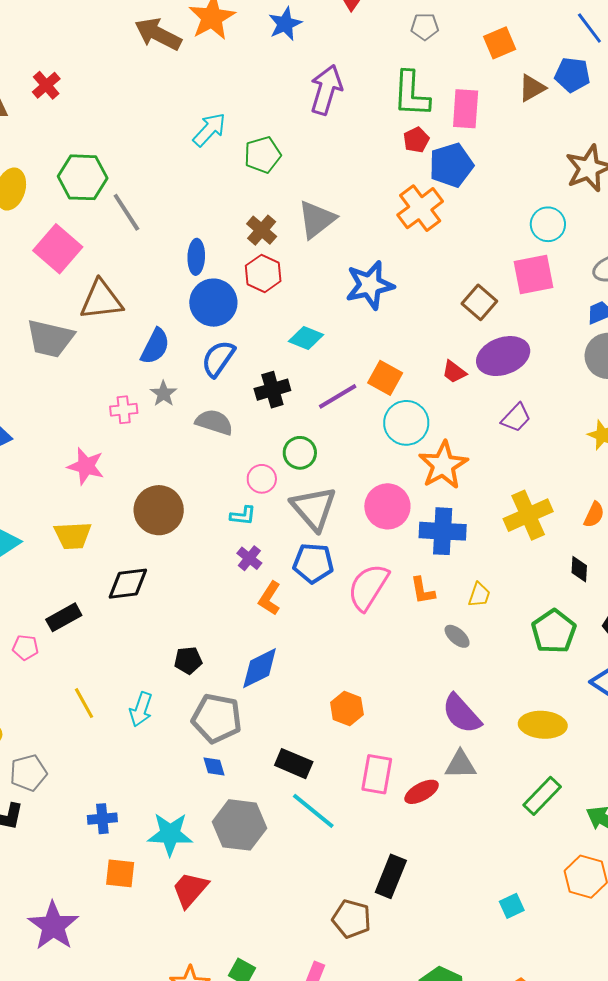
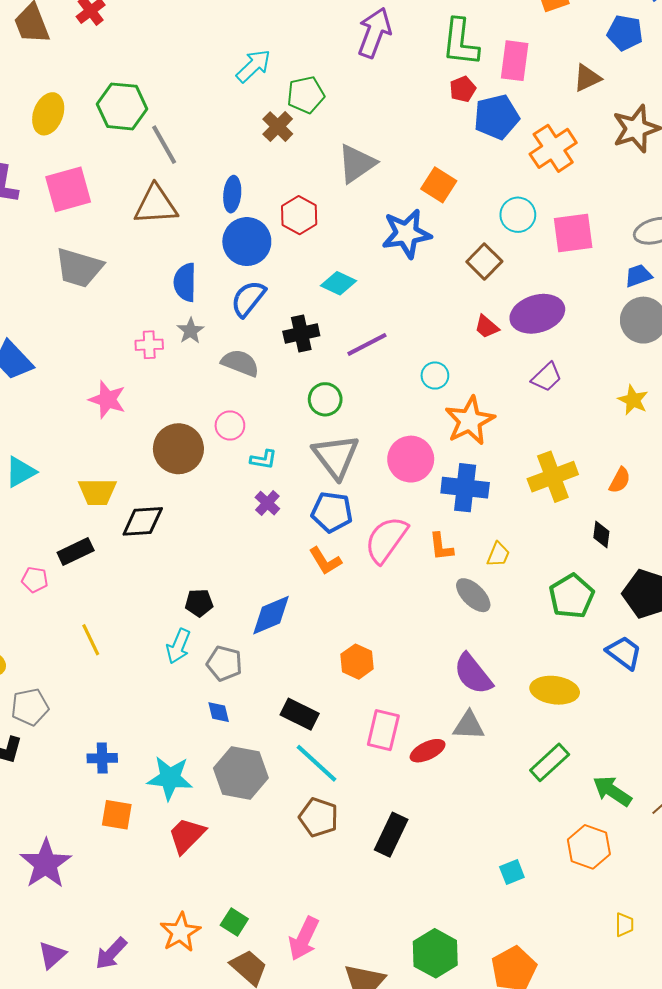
brown triangle: (532, 88) -> (587, 78), moved
orange cross: (420, 208) -> (553, 148), moved
cyan circle: (548, 224) -> (518, 215), moved
brown cross: (262, 230) -> (278, 127), moved
pink square: (58, 249) -> (68, 189), moved, turned 30
brown triangle: (101, 300) -> (156, 205), moved
brown square: (479, 302) -> (484, 262), moved
blue semicircle: (155, 346) -> (185, 282), turned 150
orange square: (385, 378) -> (439, 185), moved
cyan circle: (406, 423) -> (435, 376), size x0.6
pink circle: (262, 479) -> (230, 425), moved
yellow trapezoid: (73, 536) -> (97, 492), moved
orange L-shape: (270, 598) -> (325, 561), moved, turned -68
gray ellipse: (457, 636) -> (473, 595), size x1.4
cyan arrow: (141, 709) -> (178, 646), moved
gray pentagon: (217, 718) -> (224, 663), size x0.7
brown pentagon: (352, 919) -> (319, 817), moved

